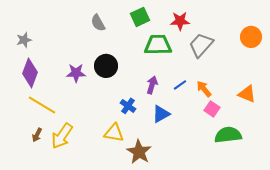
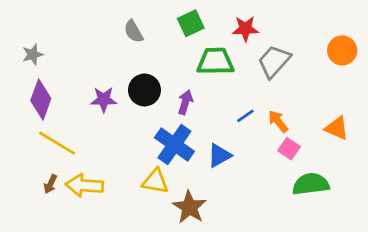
purple arrow: (152, 85) -> (185, 102), moved
blue cross: (128, 106) -> (174, 145), size x1.8
yellow arrow: (62, 136) -> (84, 185), turned 60

